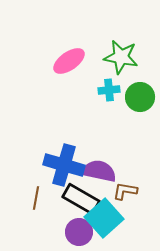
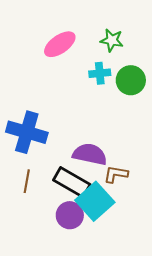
green star: (121, 57) -> (112, 40), size x0.7
blue cross: (64, 165) -> (27, 132), moved

